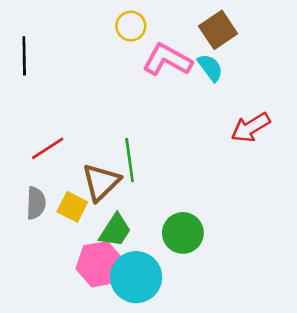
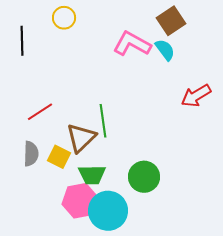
yellow circle: (131, 26) -> (64, 18), moved
green trapezoid: (115, 230) -> (92, 175), turned 56

